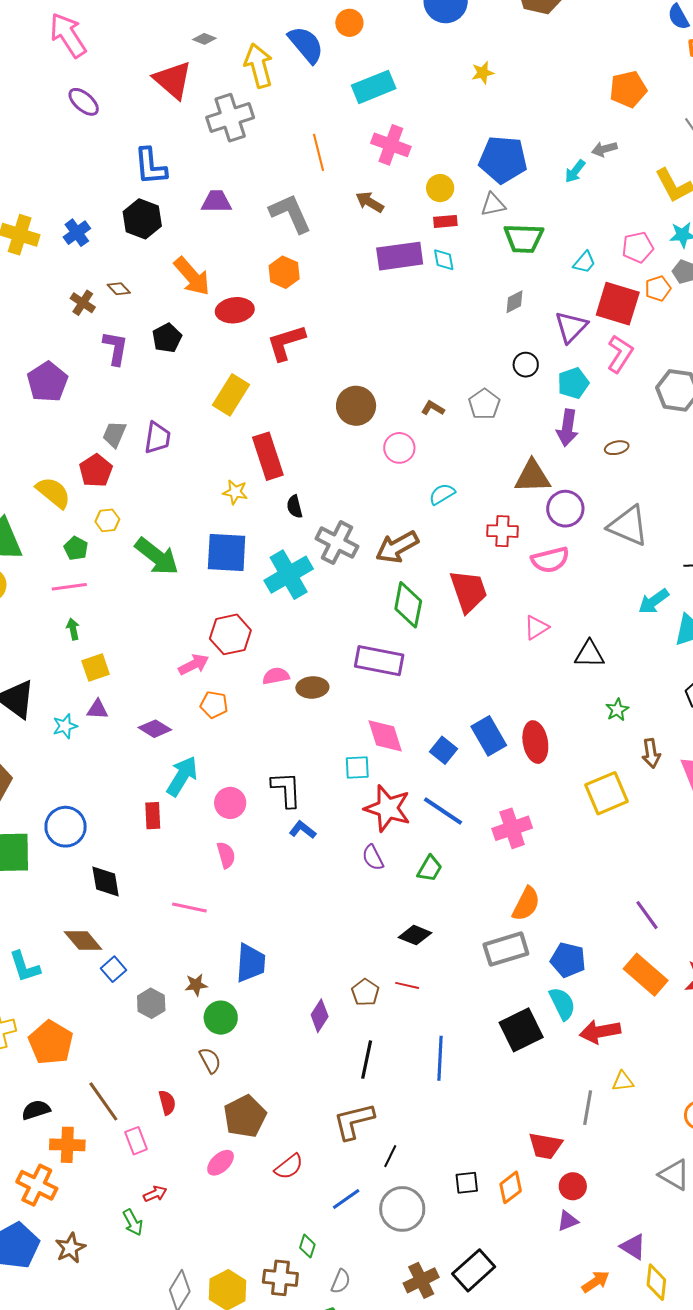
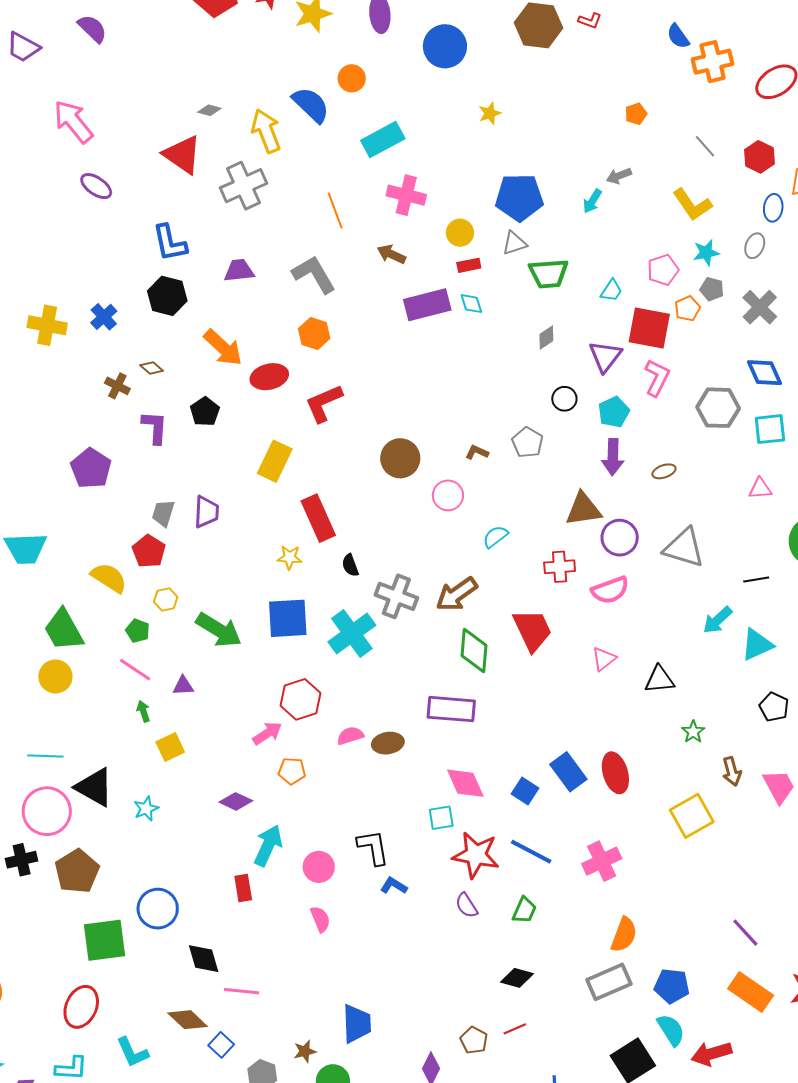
orange pentagon: (628, 89) -> (636, 114), size x0.6
pink line: (69, 587) -> (135, 670), turned 48
purple triangle: (97, 709) -> (183, 686), moved
pink line: (189, 907) -> (242, 991), moved
red line: (407, 985) -> (515, 1029), turned -30

